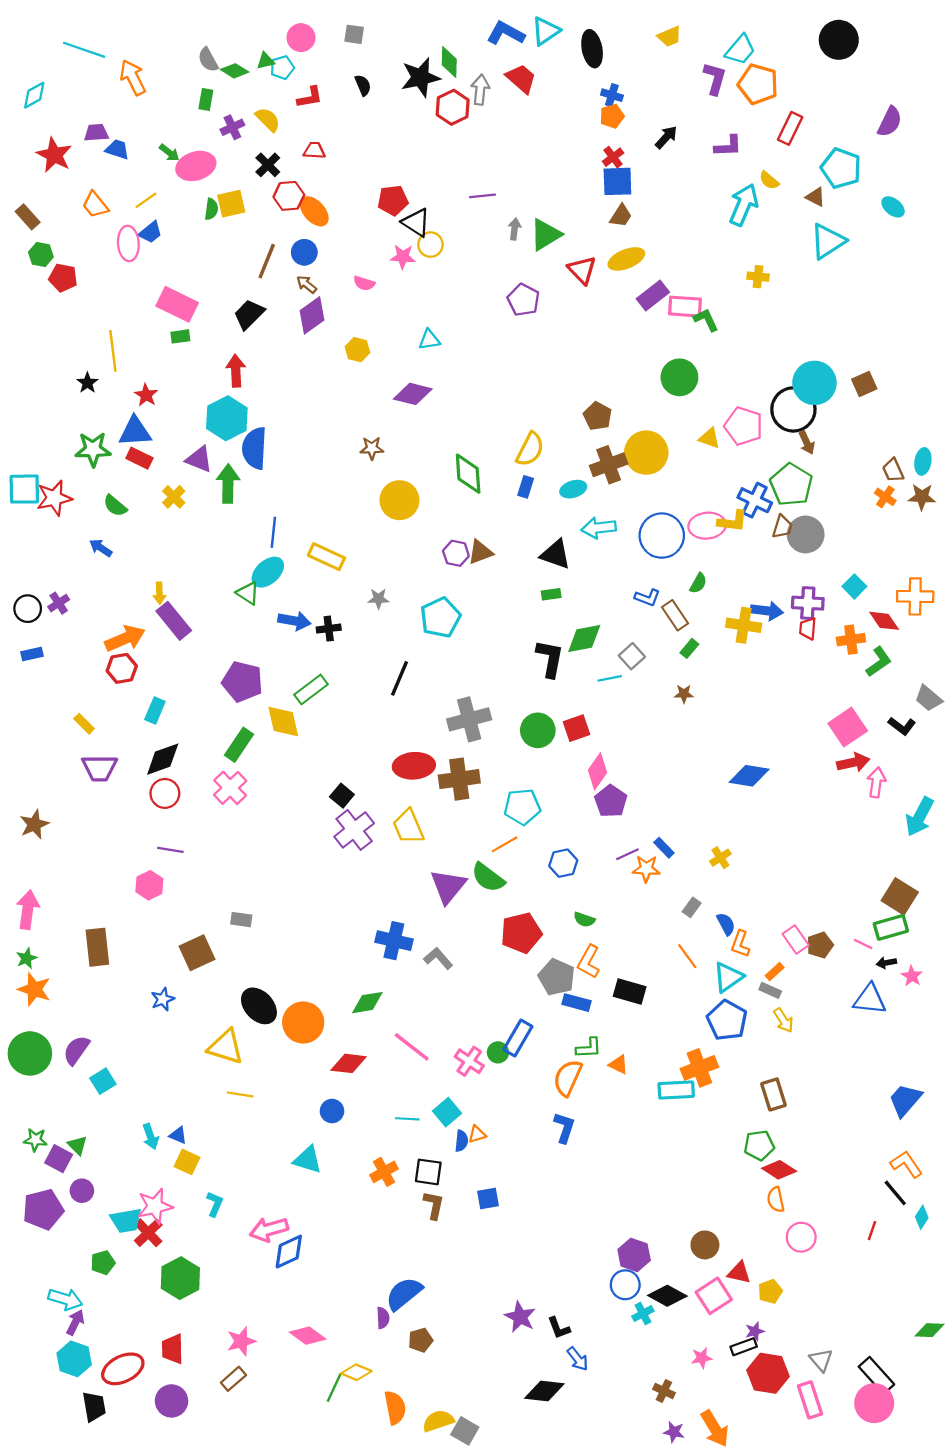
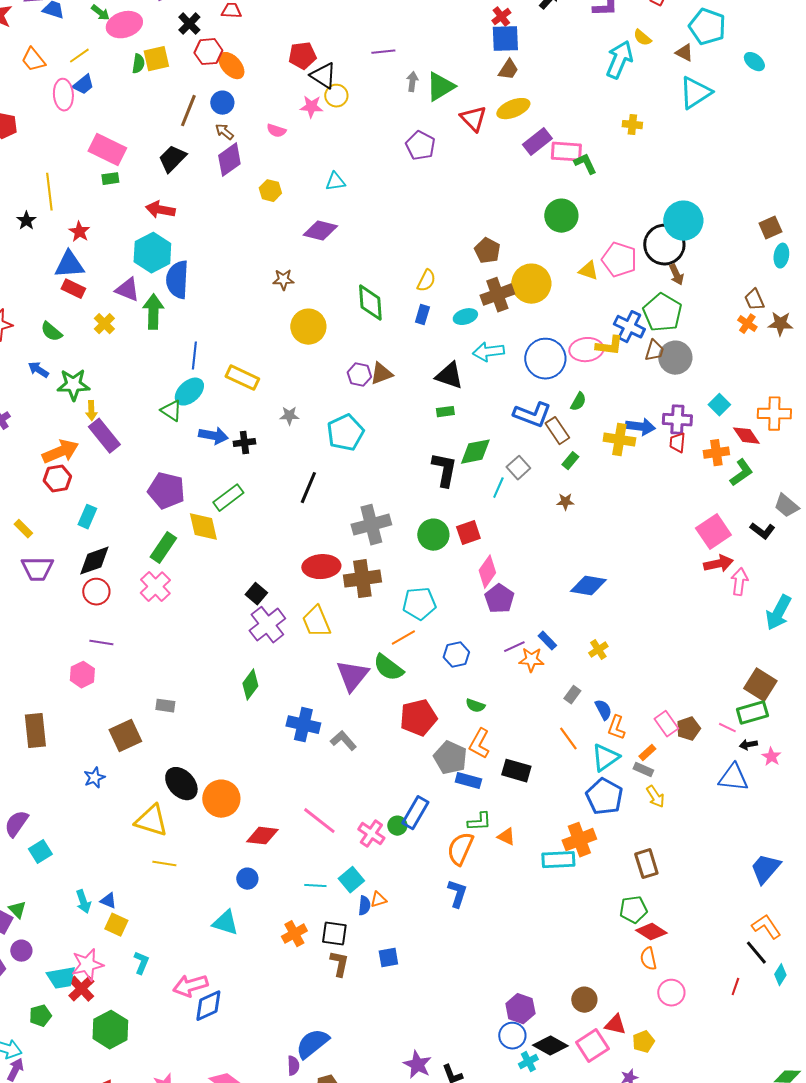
red arrow: (236, 371) -> (160, 210), turned -76
brown square: (864, 384) -> (770, 228), moved
green star: (93, 449) -> (73, 385), moved
yellow semicircle: (530, 449) -> (426, 281), size x0.7
cyan ellipse: (923, 461) -> (781, 256), moved
blue L-shape: (647, 598) -> (532, 415), size x1.6
cyan line: (610, 678) -> (498, 488), turned -55
blue diamond: (749, 776) -> (588, 586), moved
green diamond: (367, 1003) -> (250, 685), moved, turned -44

